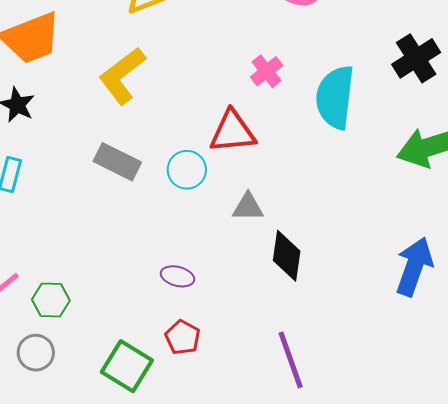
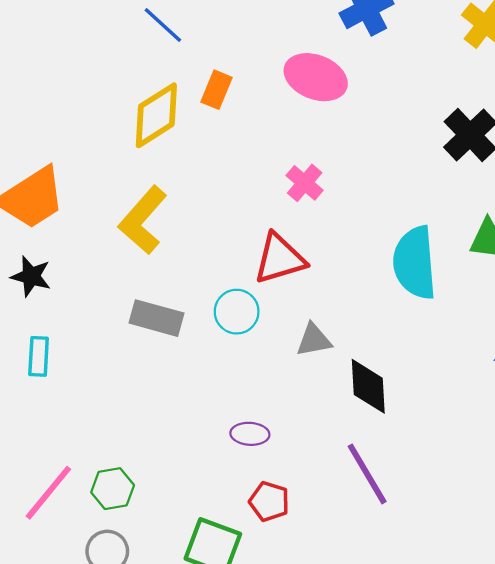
cyan semicircle: (335, 97) -> (415, 263), moved
purple line: (291, 360) -> (367, 474), moved

